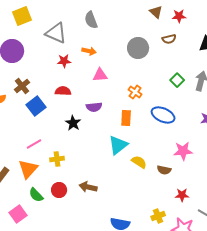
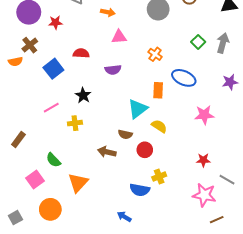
red star: (64, 61) -> (55, 22), moved
brown cross: (22, 86) -> (30, 45), moved
orange rectangle: (126, 118) -> (158, 90), moved
black star: (73, 123) -> (83, 95), moved
orange triangle: (28, 169) -> (78, 183), moved
brown semicircle: (164, 170) -> (125, 134), moved
red circle: (59, 190) -> (145, 150), moved
yellow cross: (158, 216) -> (159, 176), moved

